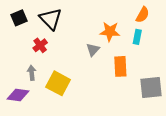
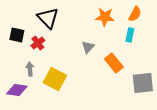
black square: (19, 18) -> (17, 35), moved, turned 35
orange star: (110, 32) -> (105, 17), moved
orange rectangle: (120, 66) -> (114, 63), turned -36

